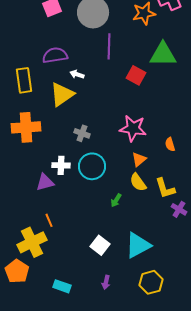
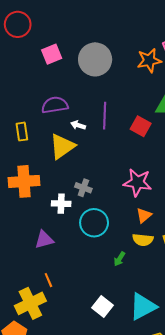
purple line: (109, 46) -> (105, 116), moved
yellow rectangle: (24, 80) -> (22, 132), size x0.7
white cross: (61, 165) -> (61, 204), moved
yellow semicircle: (138, 182) -> (143, 240), turned -48

